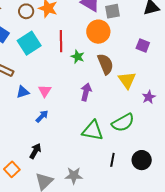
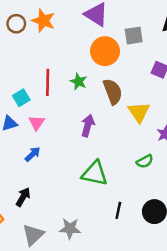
gray square: (112, 11) -> (134, 36), moved
red line: (61, 41) -> (48, 82), moved
cyan square: (29, 43) -> (21, 98), moved, size x0.6
green semicircle: (123, 123) -> (145, 161), moved, size x0.6

